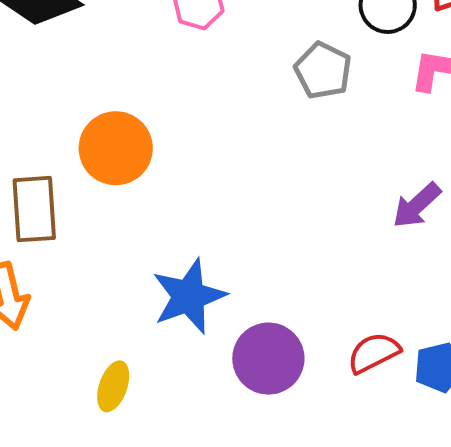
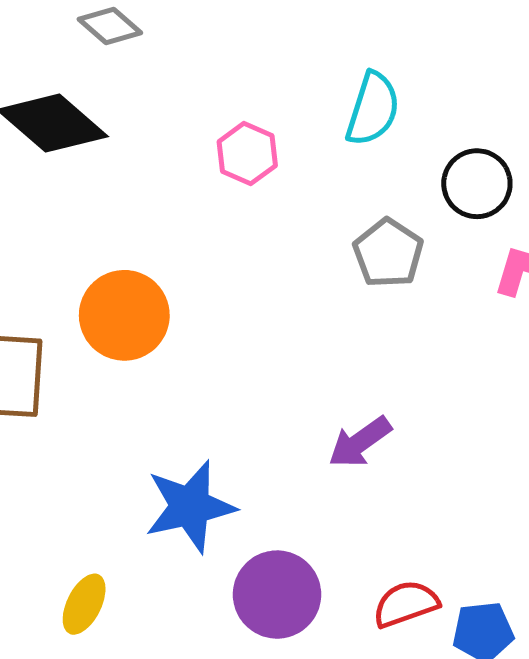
purple arrow: (417, 205) -> (360, 442), moved

